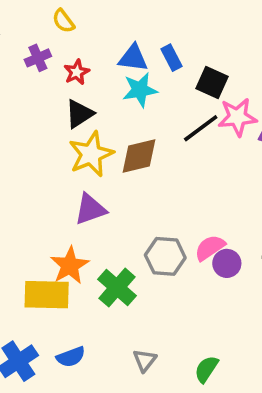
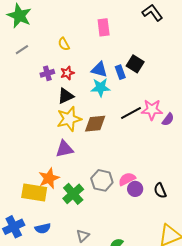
purple cross: (38, 58) -> (47, 73), moved
black square: (212, 83) -> (135, 64), moved

